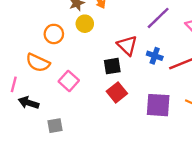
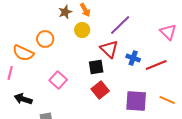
purple line: (158, 18) -> (120, 25), moved
yellow circle: (85, 24) -> (82, 30), moved
orange semicircle: (38, 63) -> (23, 53), moved
pink line: (14, 84) -> (10, 73), moved

